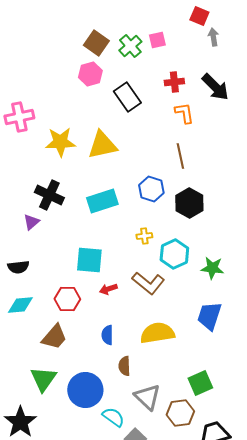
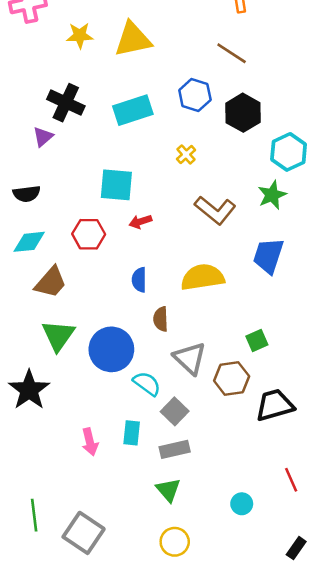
yellow star: (60, 142) -> (80, 36), size x0.7
brown line: (180, 156) -> (232, 53), turned -45
yellow cross: (144, 236) -> (186, 154), turned -35
cyan hexagon: (174, 254) -> (289, 152), moved
green star: (212, 268) -> (272, 195), turned -30
brown L-shape: (148, 283) -> (215, 210), moved
brown trapezoid: (54, 337) -> (51, 282), moved
green square: (200, 383) -> (257, 341), size x0.7

